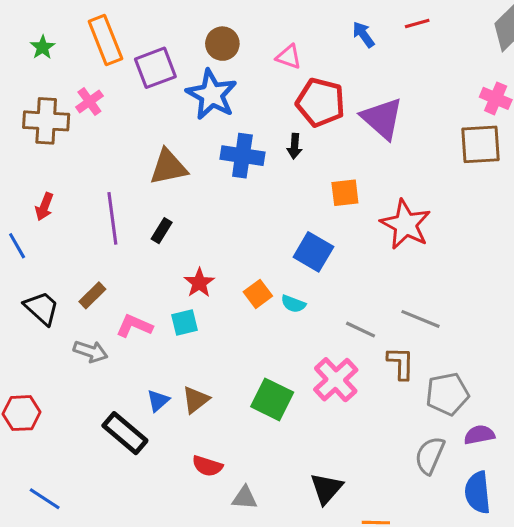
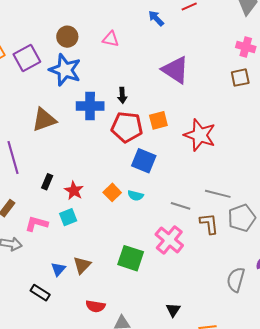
red pentagon: (320, 102) -> (127, 127), moved
brown square: (480, 144) -> (240, 78), size x0.7
black rectangle: (162, 231) -> (47, 182), moved
gray pentagon: (447, 394) -> (242, 218), moved
black rectangle: (125, 433) -> (40, 293), size x0.7
black triangle: (326, 488) -> (173, 310), size x0.7

